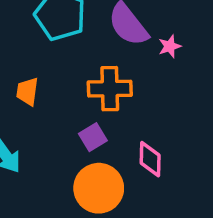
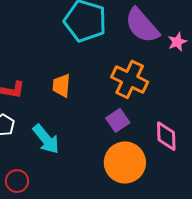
orange cross: (110, 89) -> (130, 79), turned 30

